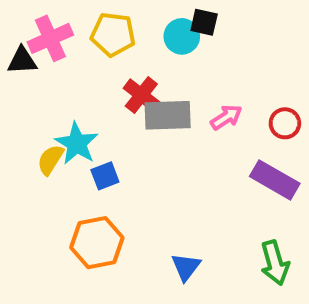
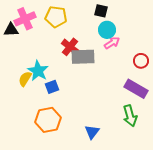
cyan circle: (182, 36) -> (107, 30), moved
pink arrow: (226, 117) -> (112, 43), moved
green arrow: (275, 263) -> (130, 116), moved

